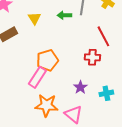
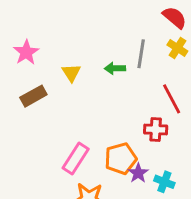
orange pentagon: (47, 60) -> (121, 159), moved
cyan cross: (106, 93) -> (164, 182), moved, turned 32

